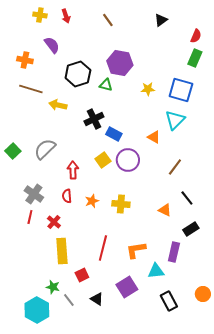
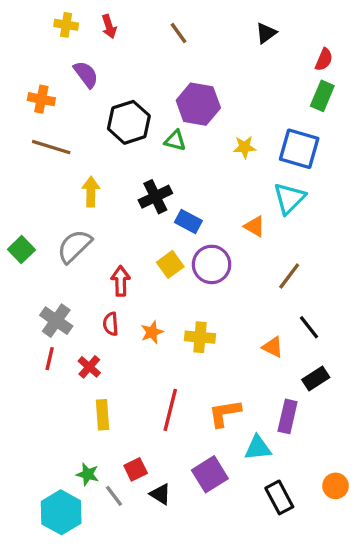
yellow arrow: (58, 105) -> (91, 192), moved, turned 78
yellow rectangle: (62, 251) -> (102, 415), size x0.7
red square: (82, 275) -> (136, 469), moved

